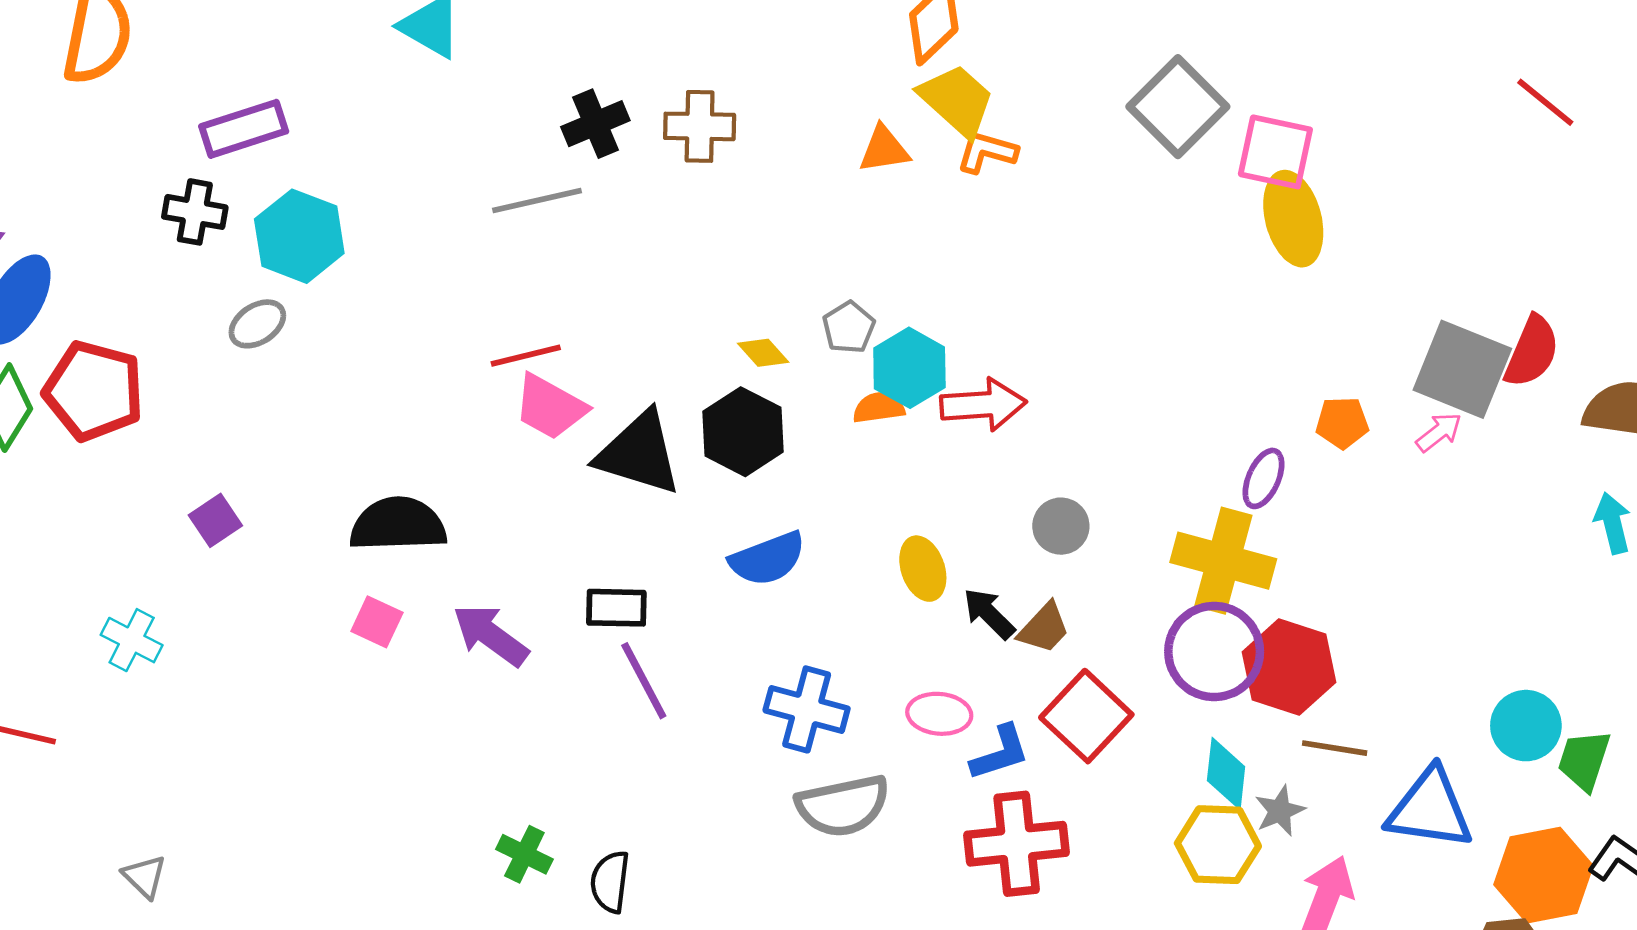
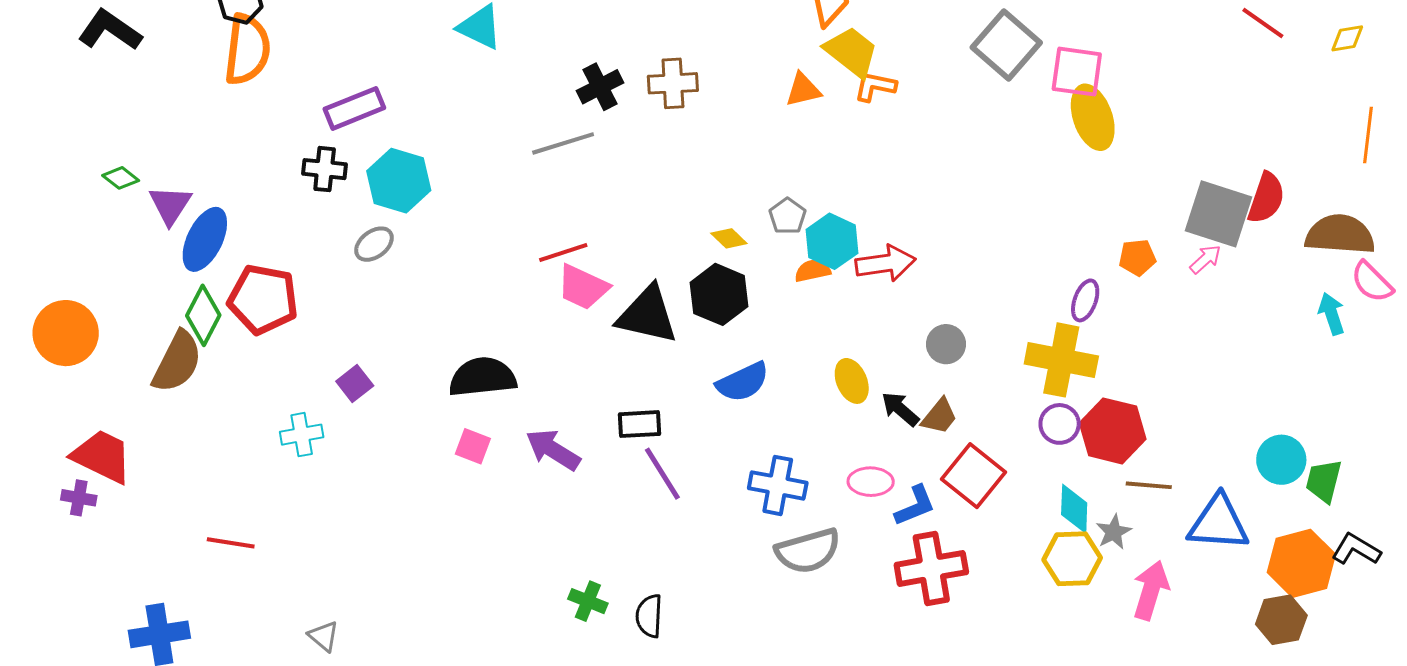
cyan cross: (132, 640) -> (302, 435), moved, turned -33
purple circle: (1214, 652) -> (1060, 424), size x0.6

